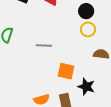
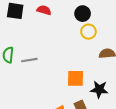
gray line: (44, 45) -> (29, 60), moved

